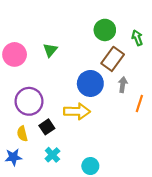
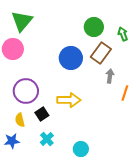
green triangle: (50, 50) -> (22, 21), moved, size x1.6
blue circle: (90, 83) -> (71, 58), moved

